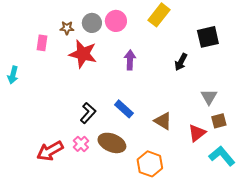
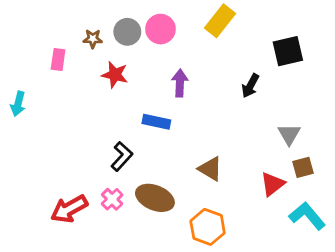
red star: (83, 54) -> (115, 75), size x0.7
blue rectangle: (124, 109) -> (156, 122), moved, turned -30
brown triangle: (163, 121) -> (210, 169), moved

